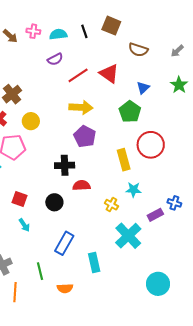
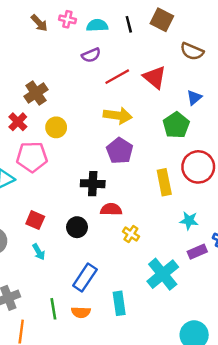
cyan star: (133, 190) -> (189, 221), moved
yellow cross: (111, 205) -> (131, 234), moved
orange semicircle: (65, 288) -> (81, 312), moved

